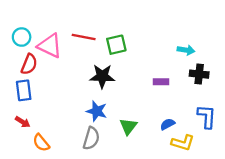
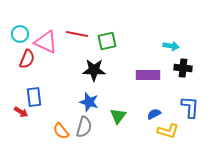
purple rectangle: (161, 82) -> (148, 75), size x1.6
blue rectangle: (24, 90) -> (34, 97), moved
orange semicircle: (41, 143) -> (61, 131), moved

